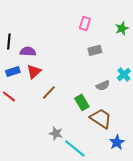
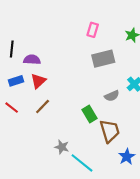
gray rectangle: (95, 50) -> (103, 59), size x1.5
brown line: (49, 92) -> (43, 106), moved
brown trapezoid: (101, 118) -> (110, 131), turned 40

